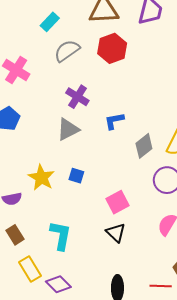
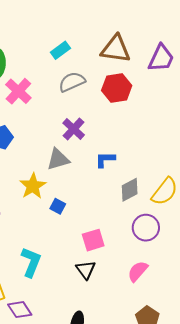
yellow star: (41, 178) -> (33, 186), moved

